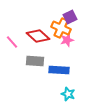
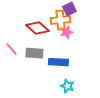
orange cross: (61, 28) -> (60, 20), turned -30
pink line: (12, 42) -> (11, 49), moved

